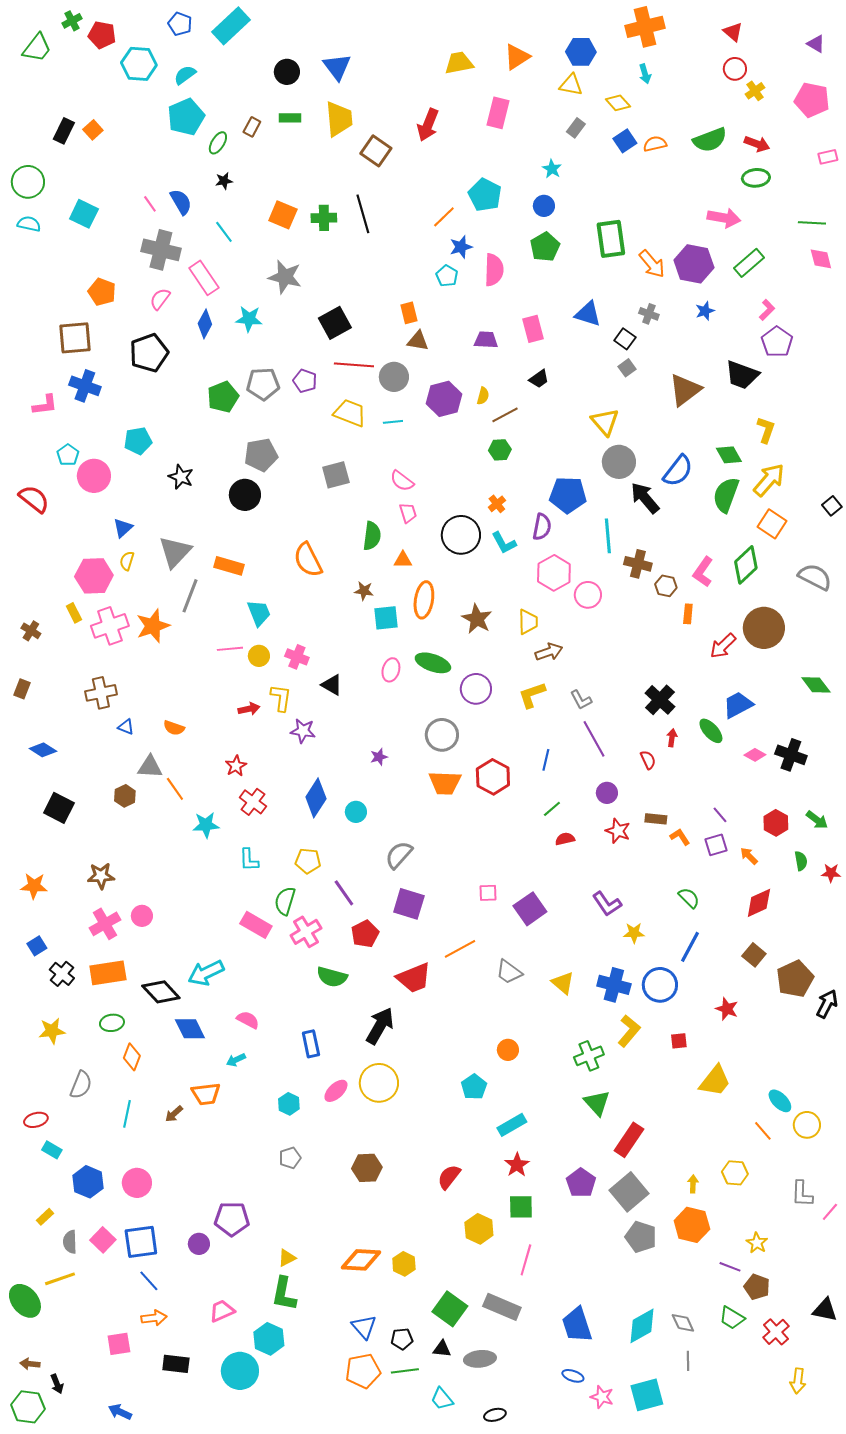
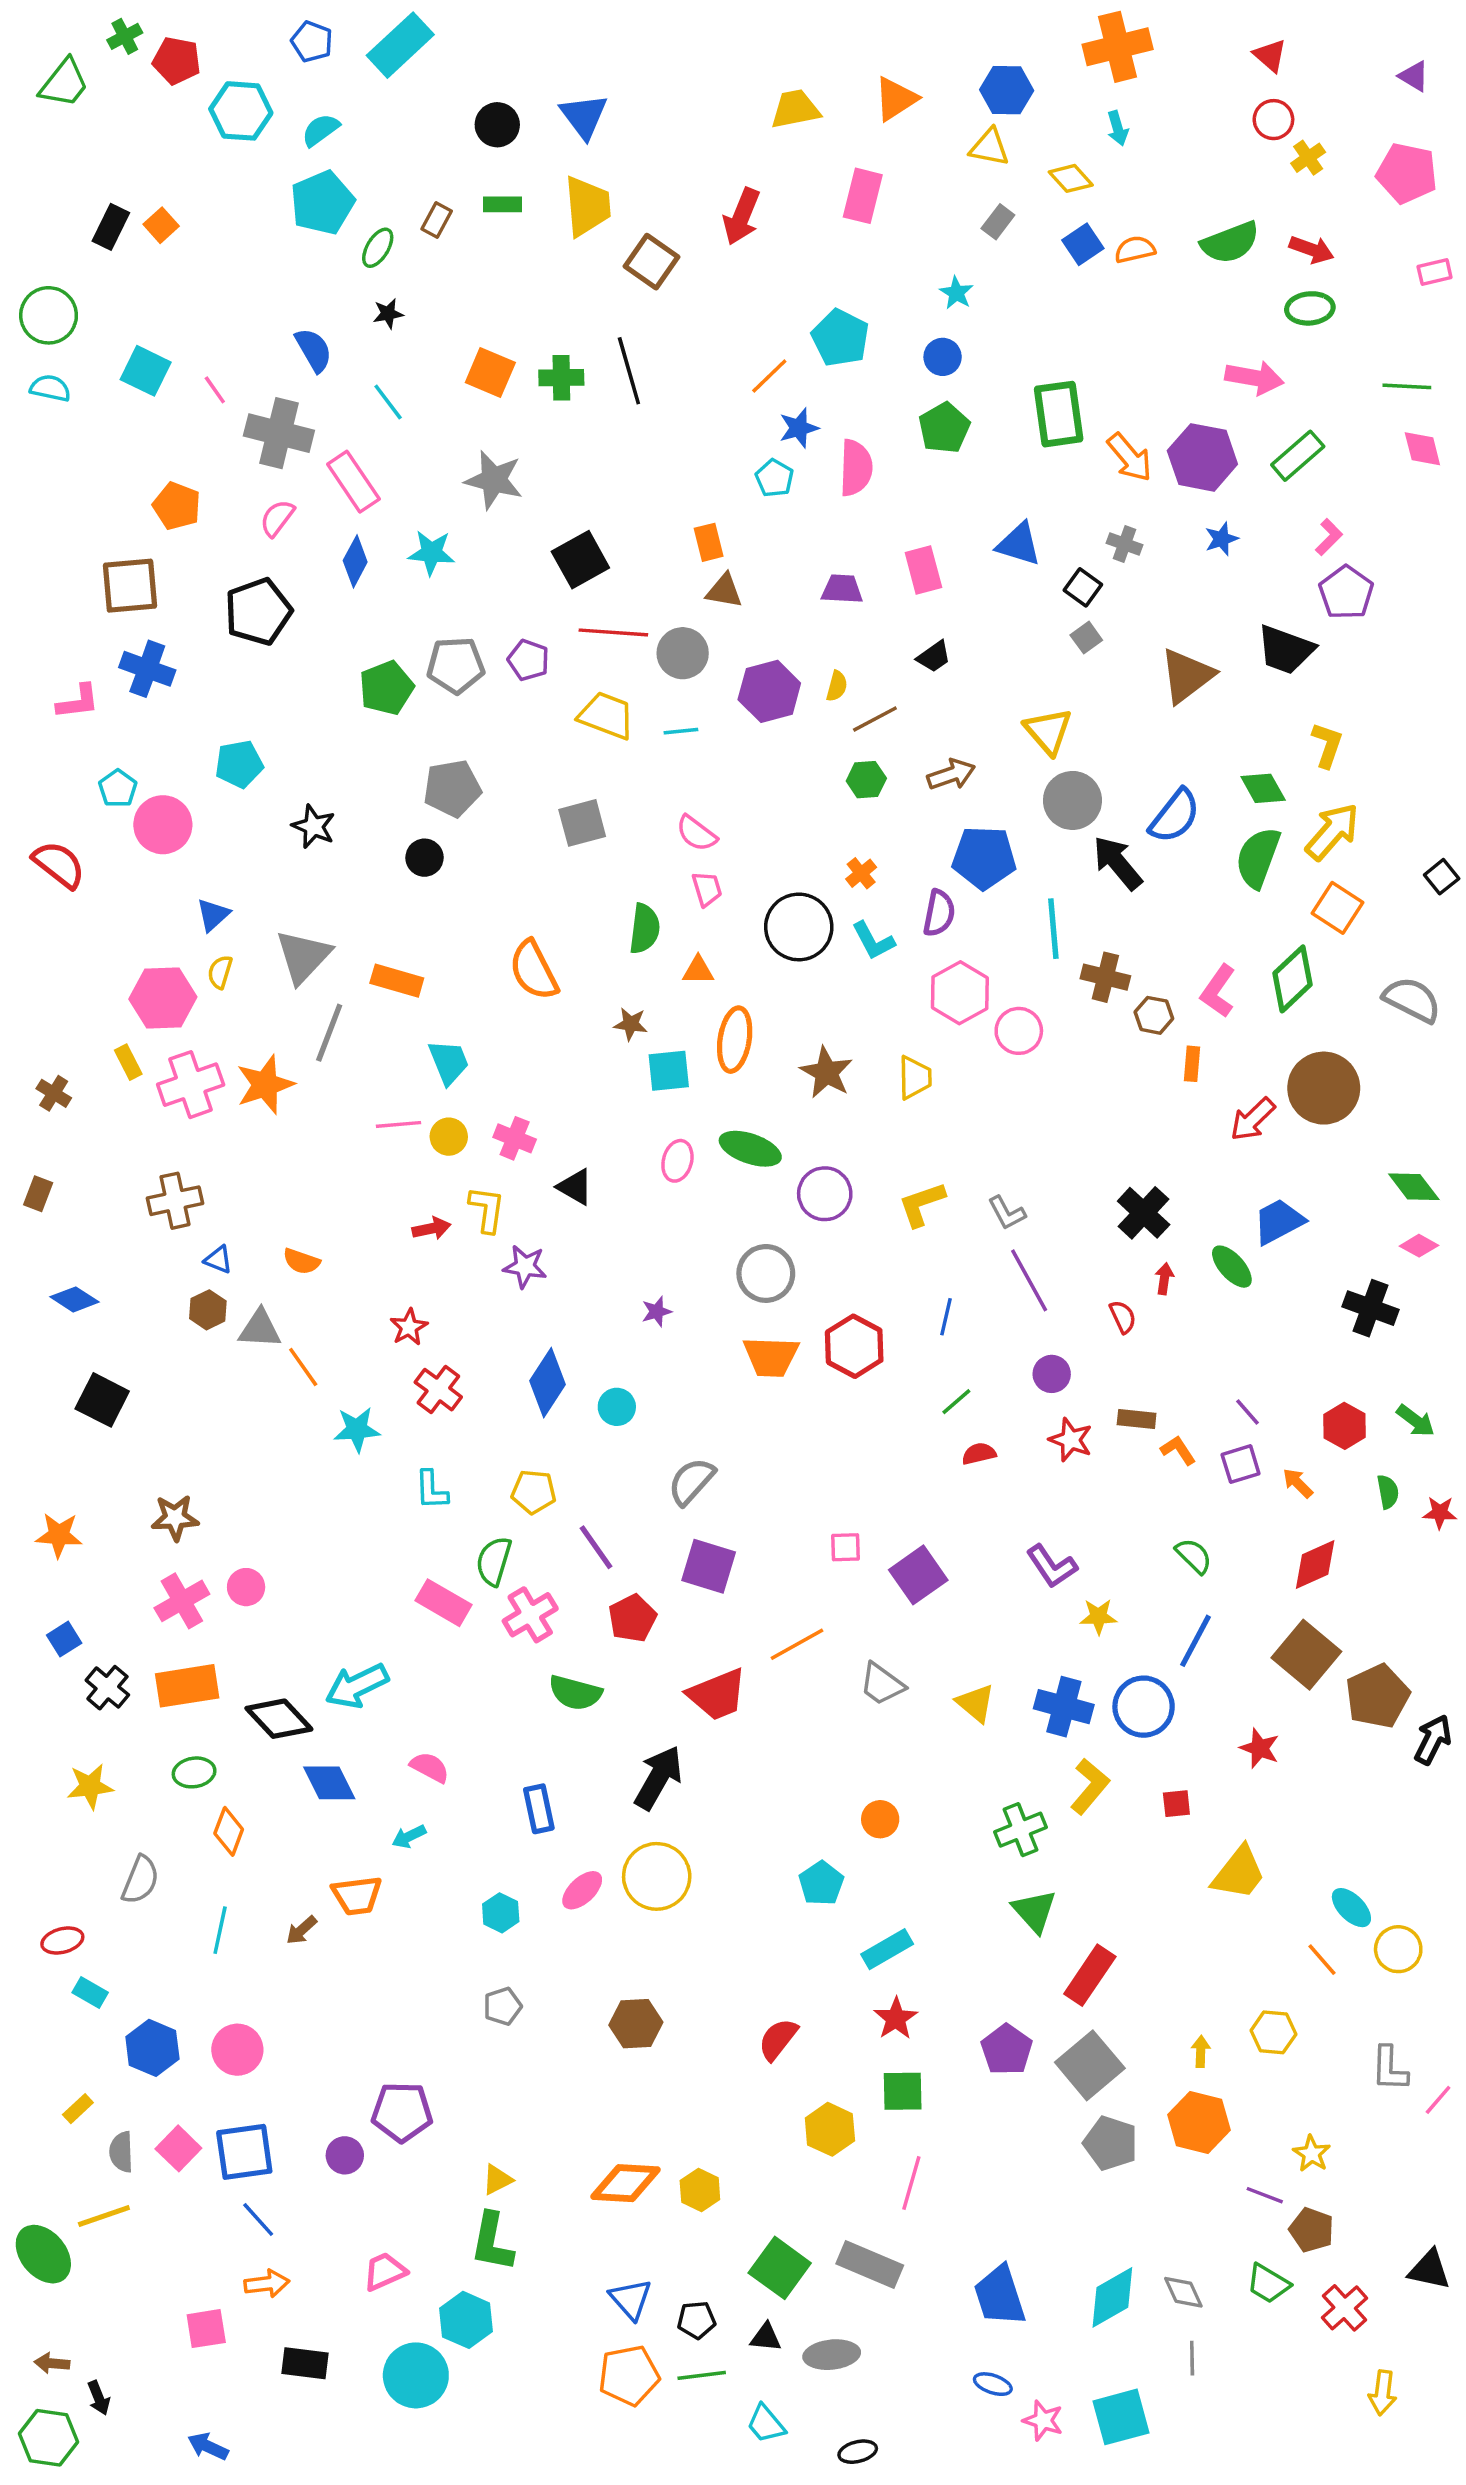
pink line: (150, 204) -> (215, 390), moved
black circle: (245, 495) -> (424, 858), size x0.7
brown arrow: (549, 652) -> (951, 774), moved
pink diamond: (755, 755) -> (1419, 1246), moved
brown hexagon: (125, 796) -> (208, 1310), moved
brown square: (754, 955) -> (1306, 1655), size x1.6

